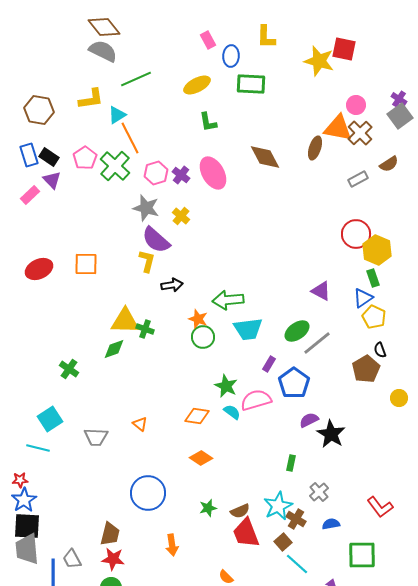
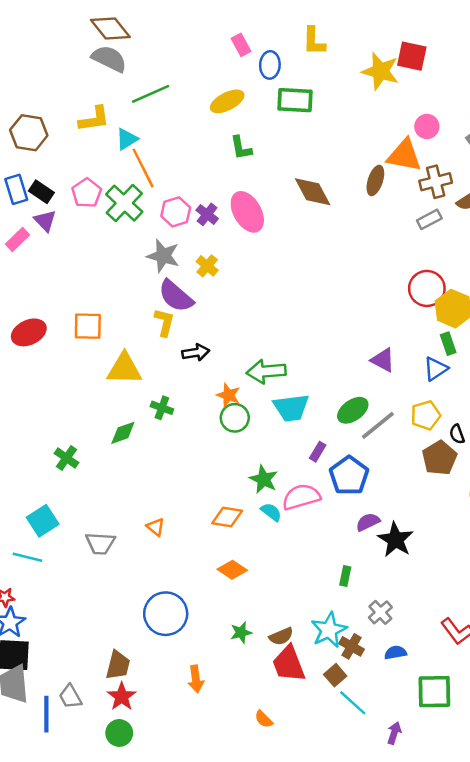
brown cross: (360, 133) -> (436, 182), moved, turned 30
yellow pentagon: (374, 317) -> (426, 415), moved, turned 30
yellow triangle: (125, 321) -> (124, 369), moved
red star: (113, 559) -> (122, 697), turned 30

